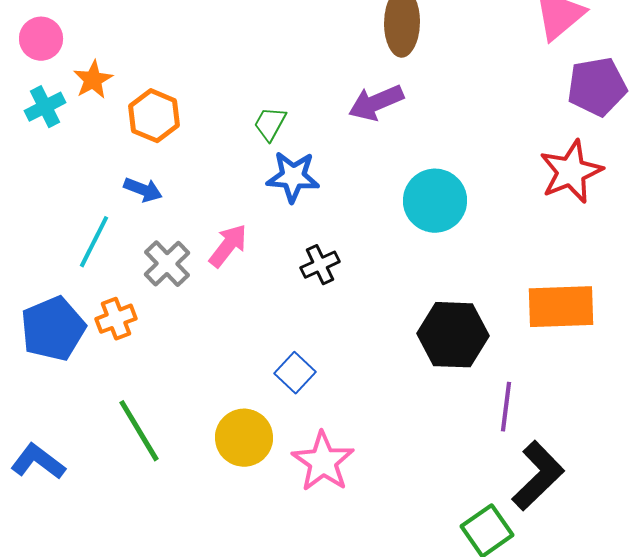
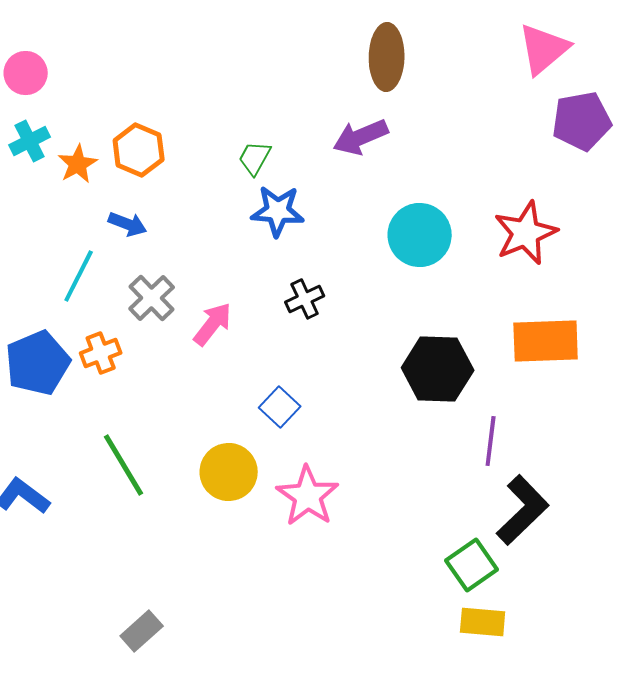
orange star: (93, 80) -> (78, 164), moved
red star: (571, 172) -> (526, 233), moved
pink arrow: (228, 246) -> (213, 324), moved

